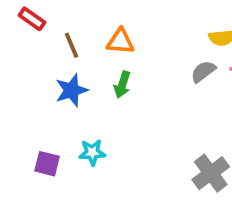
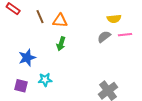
brown line: (71, 45) -> (40, 17), moved
blue star: (71, 90) -> (27, 58), moved

